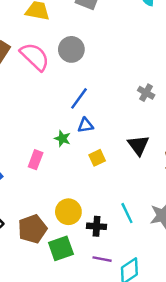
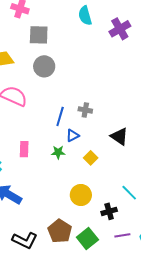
gray circle: (71, 49) -> (44, 66), moved
gray cross: (146, 93) -> (85, 110), moved
pink rectangle: (36, 160) -> (24, 149), moved
yellow circle: (68, 212) -> (81, 195), moved

